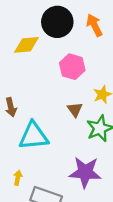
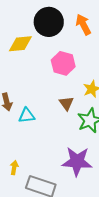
cyan triangle: (34, 136) -> (27, 116), moved, size x0.6

